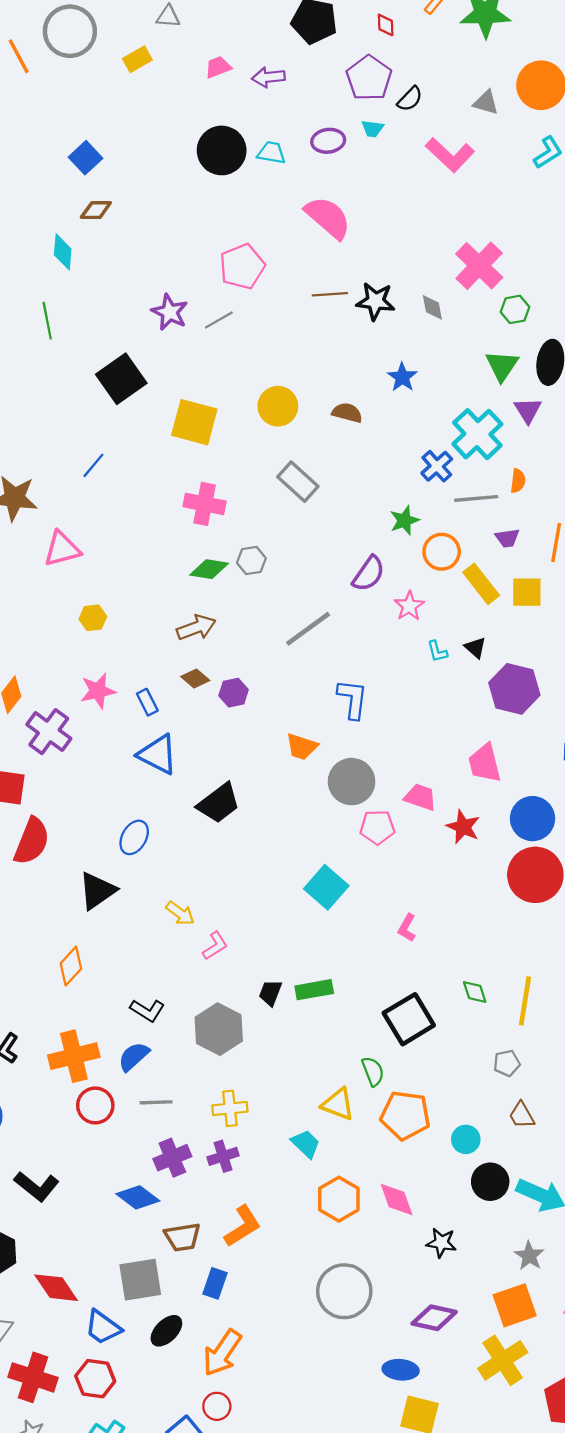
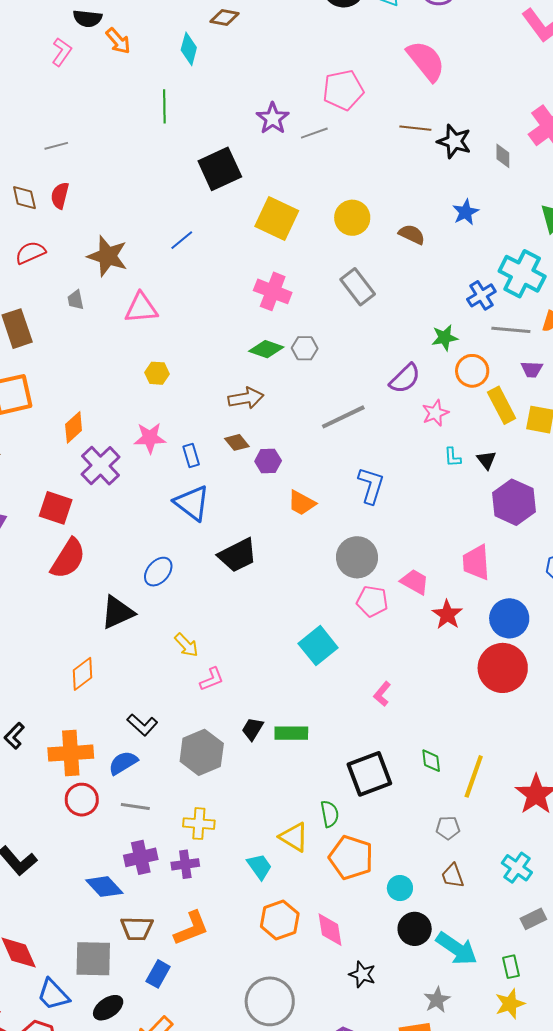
cyan cross: (477, 434) -> (522, 274), turned -30
orange trapezoid: (302, 747) -> (302, 503), moved

